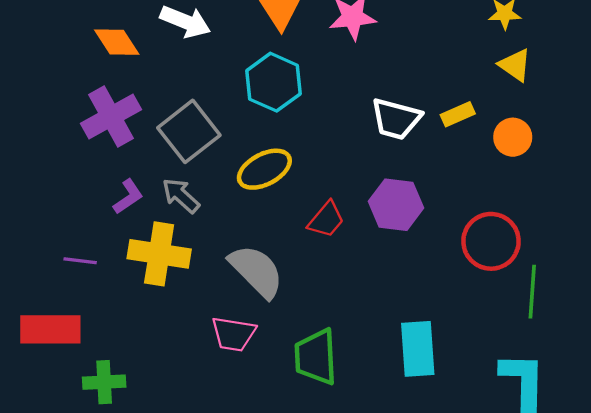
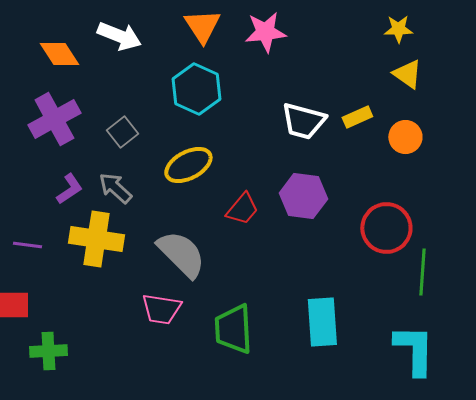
gray square: (189, 131) -> (122, 132), size x0.6

